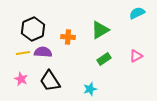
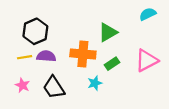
orange cross: (68, 37) -> (83, 54), moved, size x1.6
pink triangle: (136, 56) -> (147, 60), size x1.6
cyan star: (90, 89) -> (95, 83), moved

